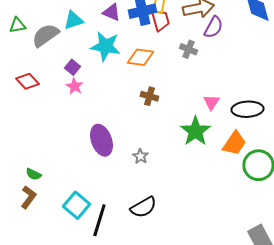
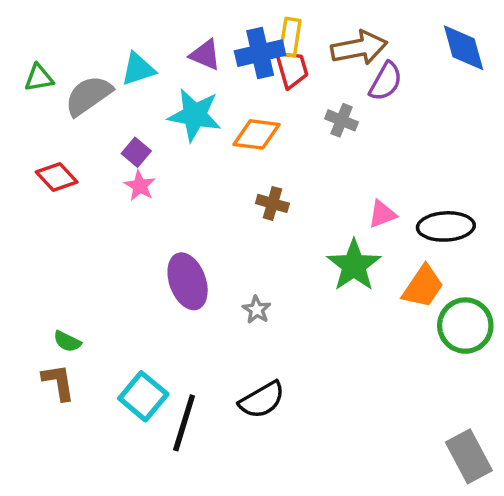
pink triangle: (211, 102) -> (382, 214), turned 36
brown L-shape: (28, 197) -> (58, 382), turned -45

